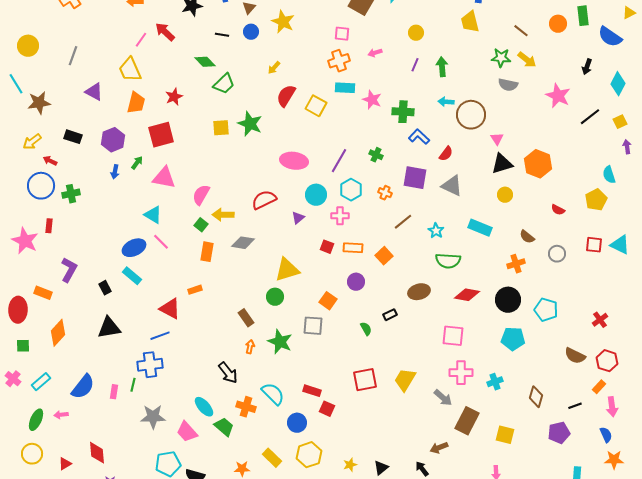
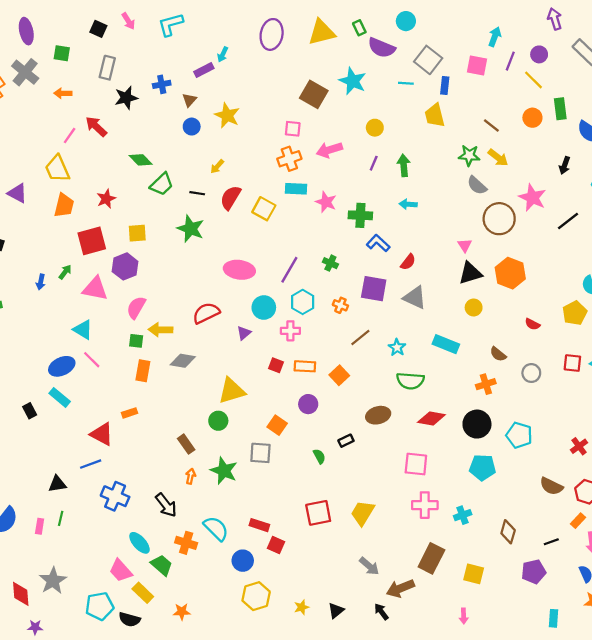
black line: (222, 35) -> (197, 193), moved
pink arrow: (375, 53) -> (329, 150), size x1.6
gray semicircle: (508, 85) -> (477, 185), turned 30
brown circle: (471, 115) -> (499, 219), moved
yellow square: (221, 128) -> (137, 233), moved
purple hexagon: (113, 140) -> (125, 266), moved
green square: (201, 225) -> (136, 341), turned -32
black triangle: (109, 328) -> (57, 484), moved, size x0.7
blue cross: (150, 365) -> (115, 496), moved, turned 30
gray arrow: (443, 398) -> (369, 566), moved
gray star: (153, 417) -> (53, 581), moved, turned -30
brown arrow: (439, 448) -> (400, 588), size x1.4
yellow rectangle: (272, 458) -> (143, 593), moved

